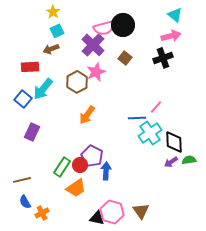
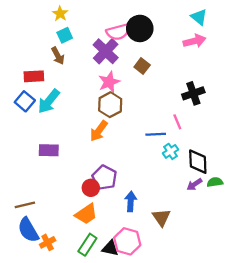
brown arrow: (51, 49) -> (58, 56), turned -98
black cross: (163, 58) -> (193, 93), moved
brown hexagon: (77, 82) -> (110, 105), moved
blue square: (23, 99) -> (25, 101), moved
pink line: (156, 107) -> (177, 122), turned -64
purple rectangle: (32, 132) -> (49, 150), moved, turned 66
cyan cross: (150, 133) -> (171, 151), size x0.6
green rectangle: (62, 167) -> (87, 245), moved
blue arrow: (106, 171) -> (131, 201), moved
blue semicircle: (25, 202) -> (28, 230), size x1.6
brown triangle: (141, 211) -> (161, 217), moved

